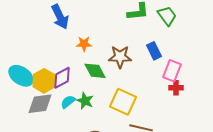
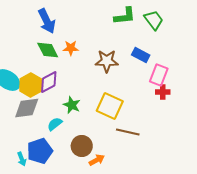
blue rectangle: (154, 51) -> (141, 55), turned -36
green diamond: (95, 71) -> (48, 50), moved
cyan semicircle: (68, 102) -> (55, 124), moved

